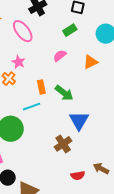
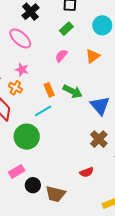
blue triangle: (79, 121) -> (100, 106), moved
brown cross: (63, 144) -> (99, 139), moved
red semicircle: (78, 176) -> (87, 172), moved

